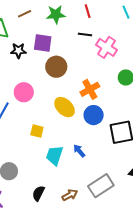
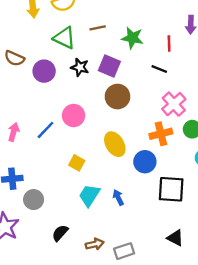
pink cross: (107, 47) -> (174, 104), moved
orange cross: (90, 89) -> (161, 134), moved
gray rectangle: (101, 186) -> (124, 251), moved, size x0.7

